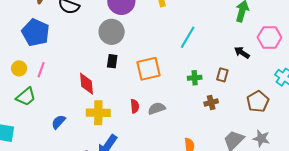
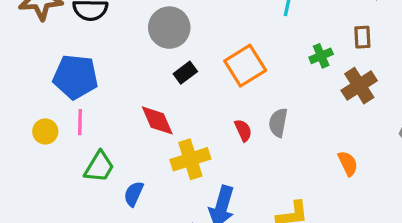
blue pentagon: (36, 32) -> (75, 77), moved
black rectangle: (112, 61) -> (185, 73), turned 64
green trapezoid: (26, 97) -> (99, 167), moved
brown cross: (211, 103) -> (359, 86), size x1.5
gray semicircle: (157, 108) -> (278, 123), turned -42

